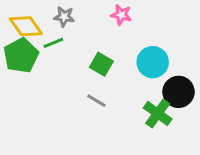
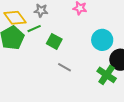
green square: (101, 64) -> (54, 41), moved

